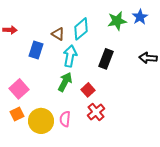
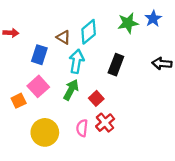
pink square: (19, 89) -> (38, 86), moved
orange square: (17, 114) -> (19, 101), moved
pink semicircle: (65, 119) -> (82, 128), moved

